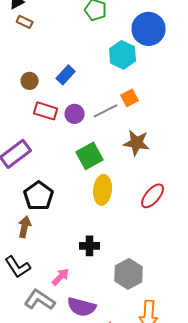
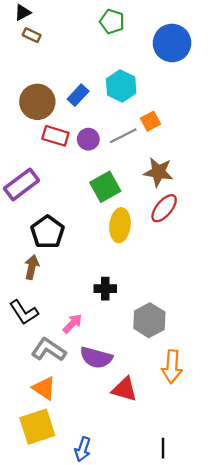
cyan hexagon: (123, 55) -> (121, 86), moved
brown circle: (30, 81) -> (37, 102), size x1.8
red ellipse: (153, 196) -> (164, 208), moved

